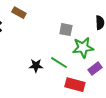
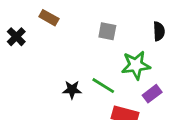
gray square: (66, 30) -> (107, 31), moved

